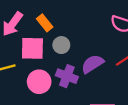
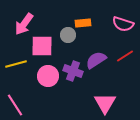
orange rectangle: (45, 23) -> (83, 23), moved, turned -56
gray circle: (61, 45) -> (68, 35), moved

